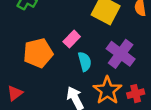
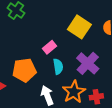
orange pentagon: (38, 53) -> (24, 70), moved

